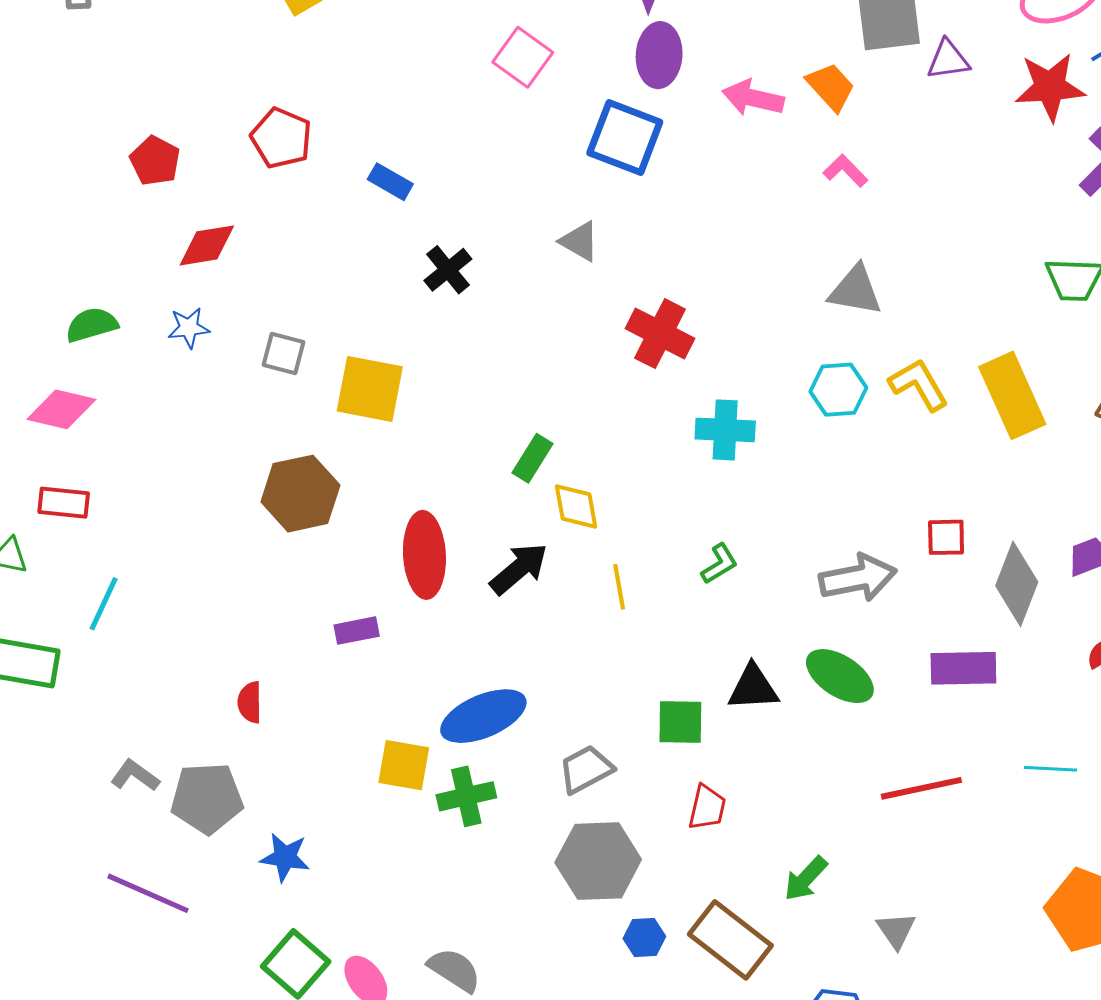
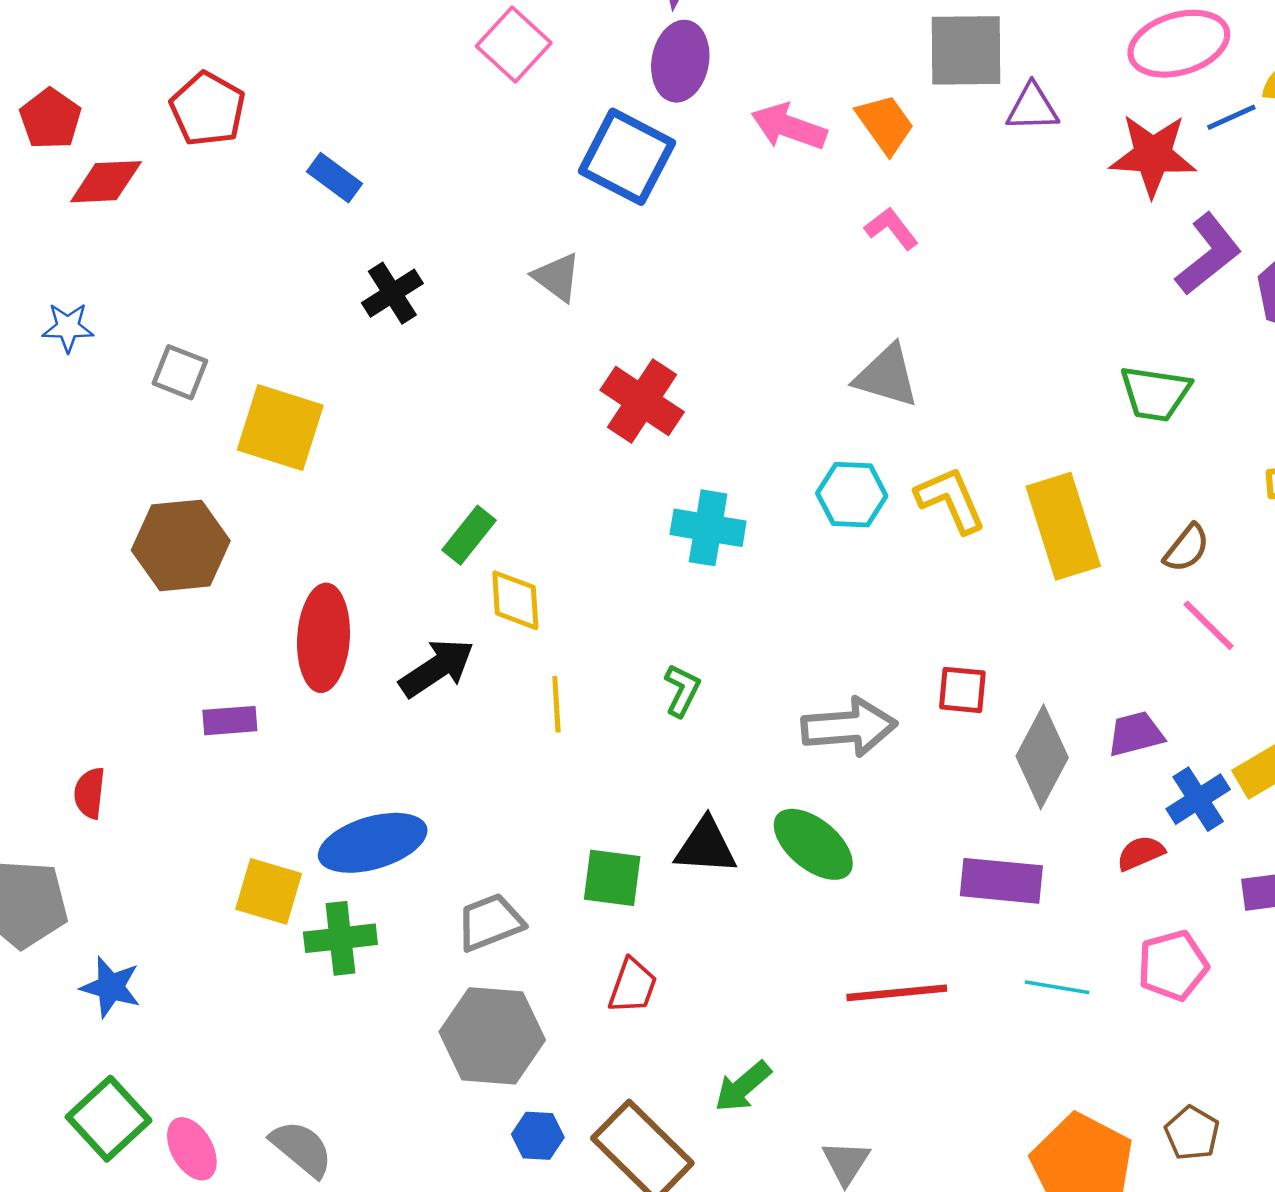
red diamond: (207, 245) -> (106, 182), moved
green L-shape: (719, 564) -> (682, 690), turned -39
purple rectangle: (963, 668) -> (1001, 881), moved

